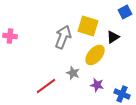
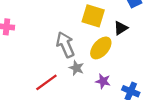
gray arrow: (63, 37) -> (65, 45), moved, turned -45

